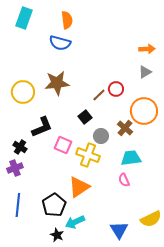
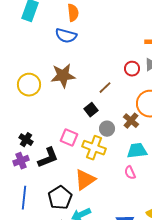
red circle: (116, 89) -> (132, 69), moved
black L-shape: (42, 127) -> (48, 158), moved

